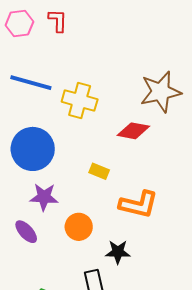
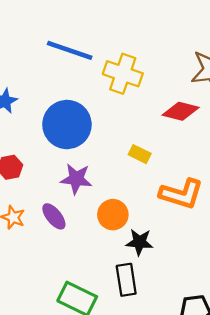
black star: (118, 252) -> (139, 242), moved

